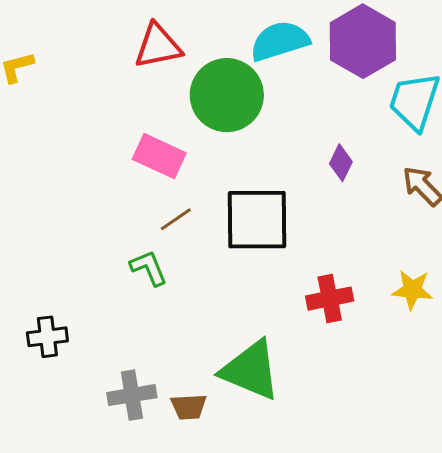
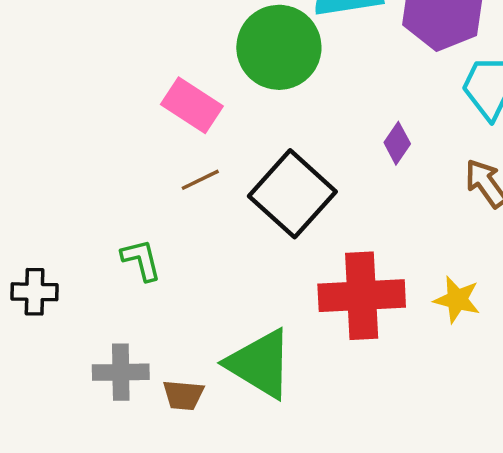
black square: (257, 220) -> (292, 194), turned 34
green L-shape: (149, 268) -> (141, 260), moved
red cross: (330, 299) -> (362, 296), size x1.6

